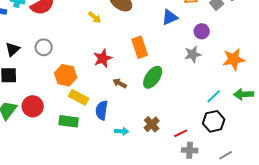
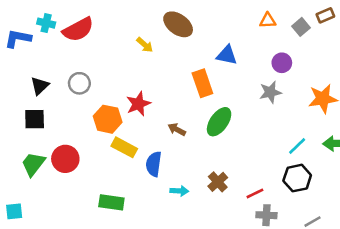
blue triangle: (170, 17) -> (227, 55), moved, turned 36
red star: (103, 58) -> (138, 104), moved
green rectangle: (69, 121) -> (111, 202), moved

